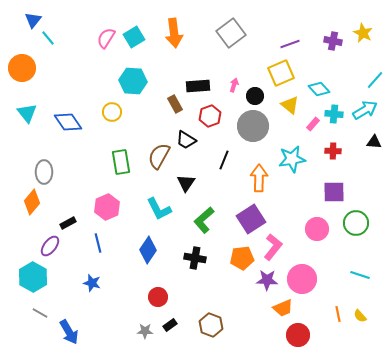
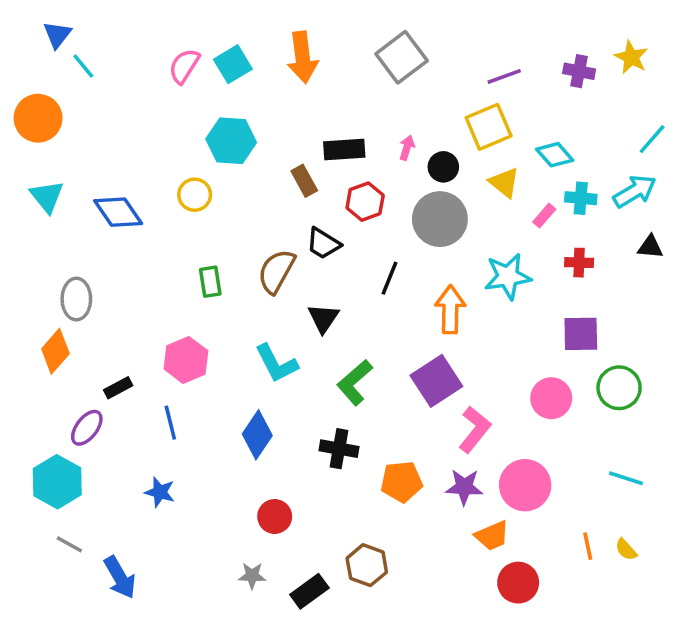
green rectangle: (121, 162) -> (210, 282), size x0.7
orange pentagon: (242, 258) -> (402, 482), moved
black rectangle: (170, 325) -> (309, 591), moved, size x1.5

